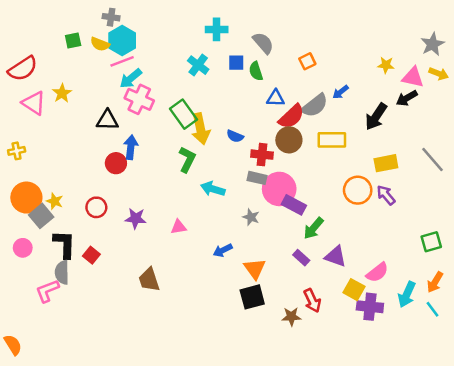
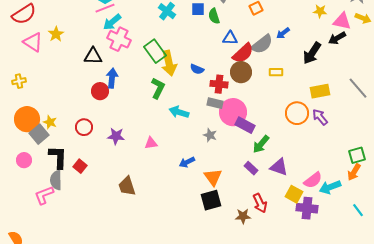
yellow rectangle: (332, 140) -> (276, 72), size x0.6
orange arrow: (435, 282) -> (354, 172), moved
cyan arrow: (407, 294) -> (330, 187), moved, turned 45

